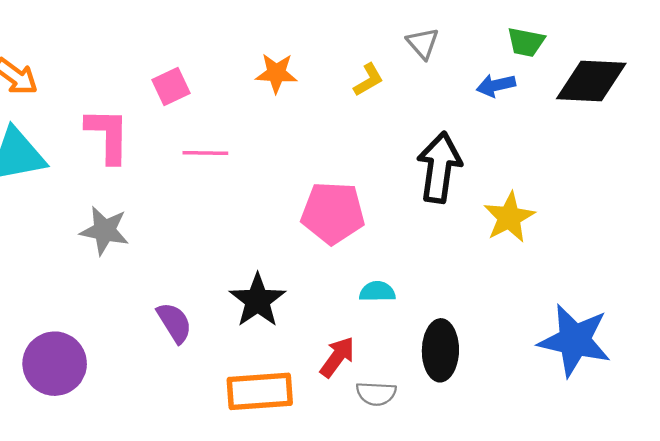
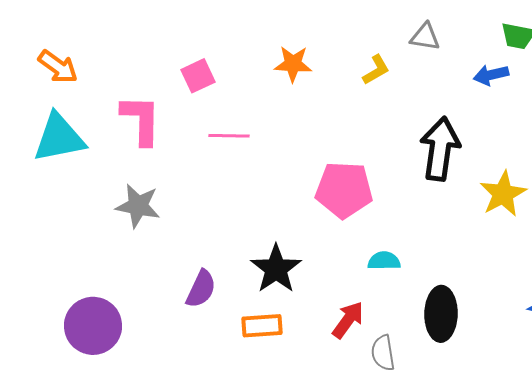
gray triangle: (423, 43) -> (425, 37), turned -40
purple semicircle: (174, 323) -> (201, 289), turned 57
orange rectangle: (260, 391) -> (262, 326), moved, size x0.7
gray semicircle: (376, 394) -> (383, 353), turned 78

